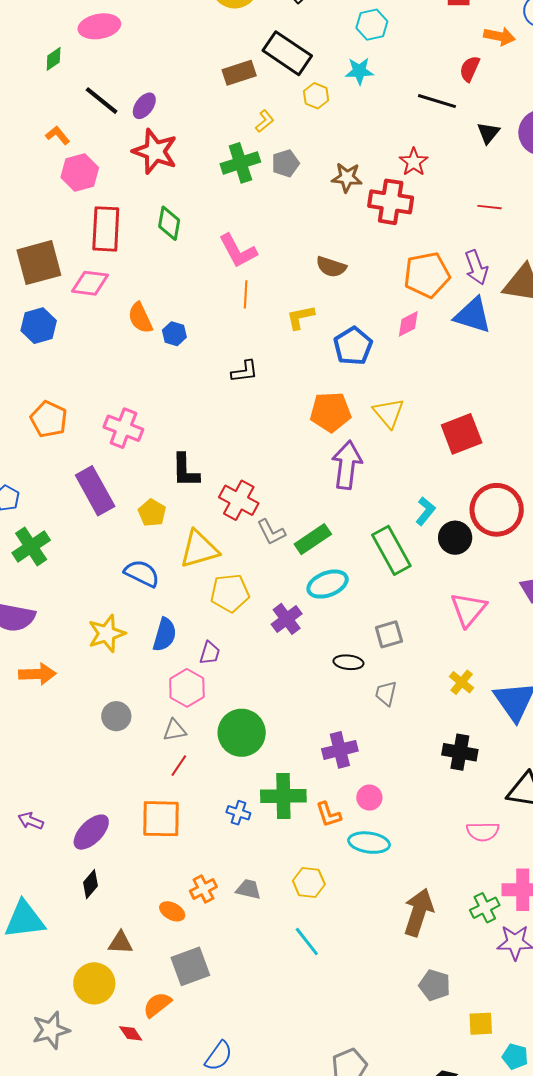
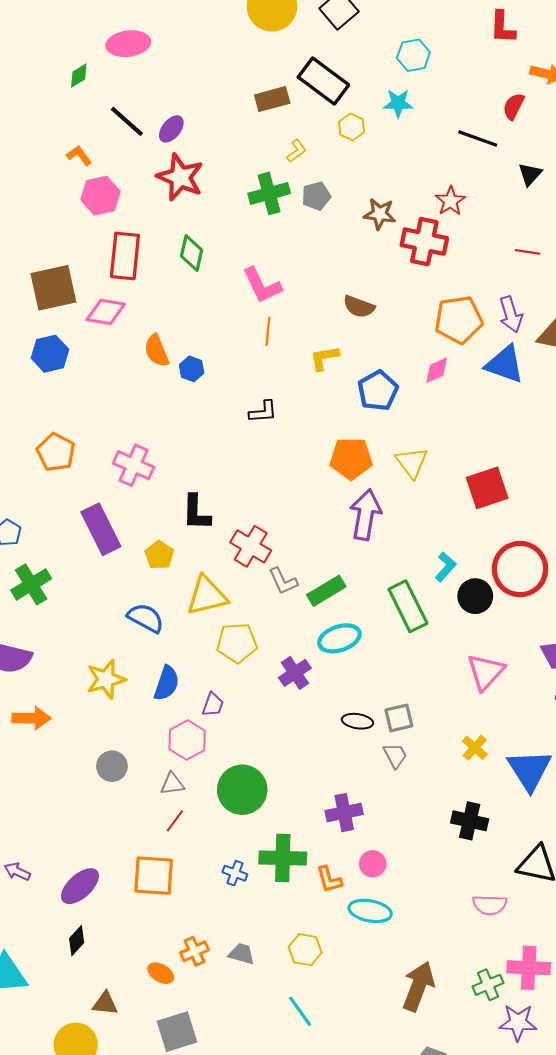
gray square: (389, 634) -> (399, 718), moved
gray trapezoid: (386, 693) -> (395, 755), turned 136

